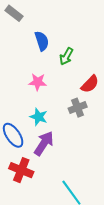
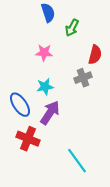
red semicircle: (90, 84) -> (95, 55), turned -30
cyan star: (39, 117) -> (45, 87), turned -30

